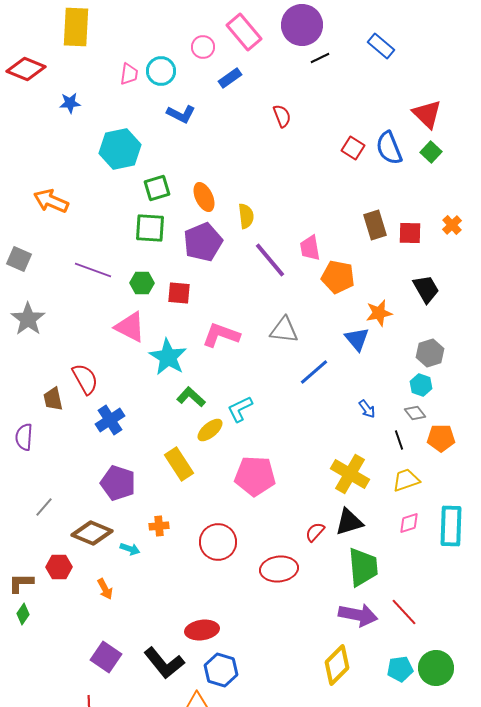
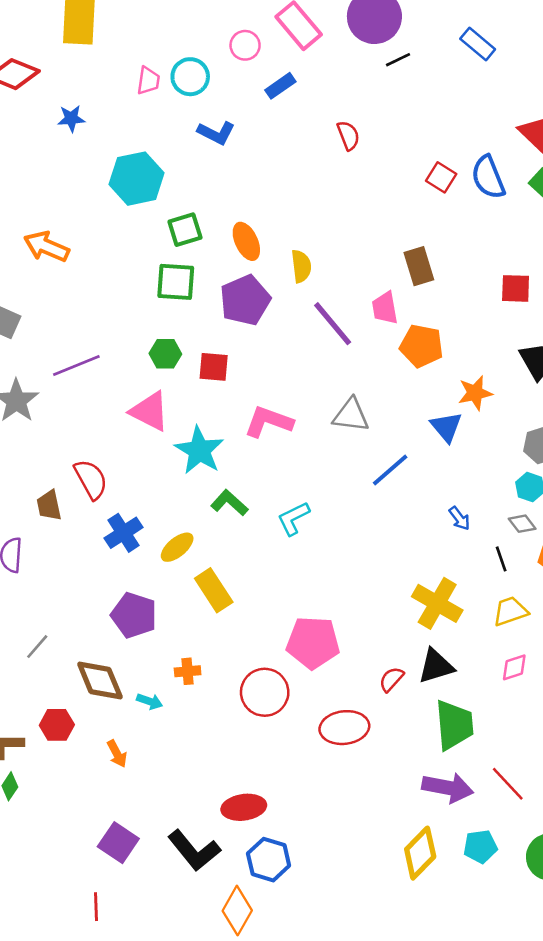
brown rectangle: (375, 225) -> (419, 266), moved
purple line: (93, 270) -> (76, 366), moved, turned -42
yellow ellipse: (210, 430) -> (177, 547), moved
pink pentagon: (255, 476) -> (313, 643), moved
brown diamond: (92, 533) -> (100, 680), turned 45
cyan pentagon: (400, 669) -> (480, 846), moved

